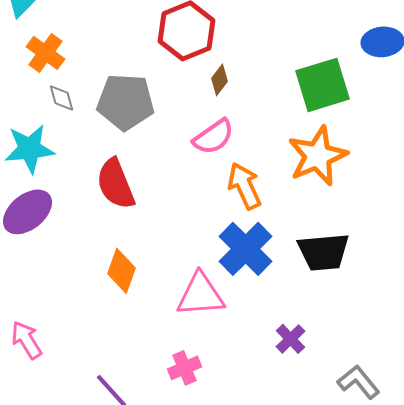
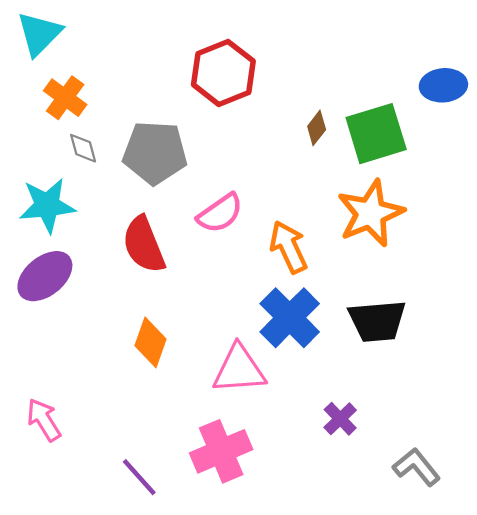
brown diamond: (220, 80) -> (317, 128), moved
pink semicircle: (214, 137) -> (220, 213), moved
pink cross: (184, 368) -> (221, 451), size x1.6

